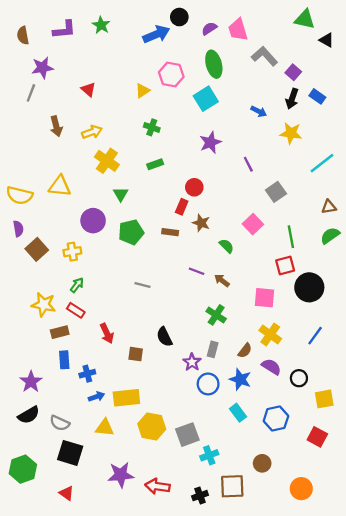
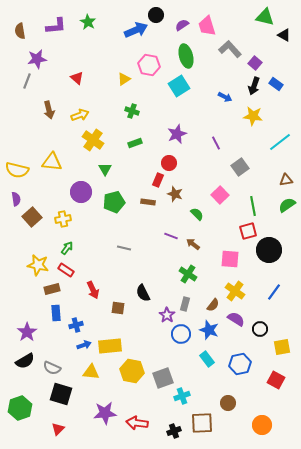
purple star: (210, 142) -> (177, 134), moved
red triangle: (67, 493) -> (58, 429), turned 40

